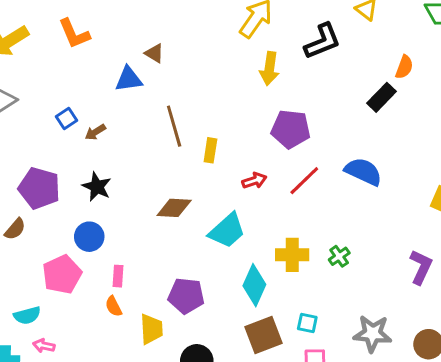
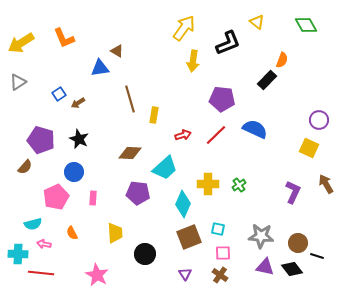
purple pentagon: (291, 129) -> (222, 99), moved
purple pentagon: (186, 296) -> (138, 193), moved
orange semicircle: (113, 306) -> (72, 233), moved

